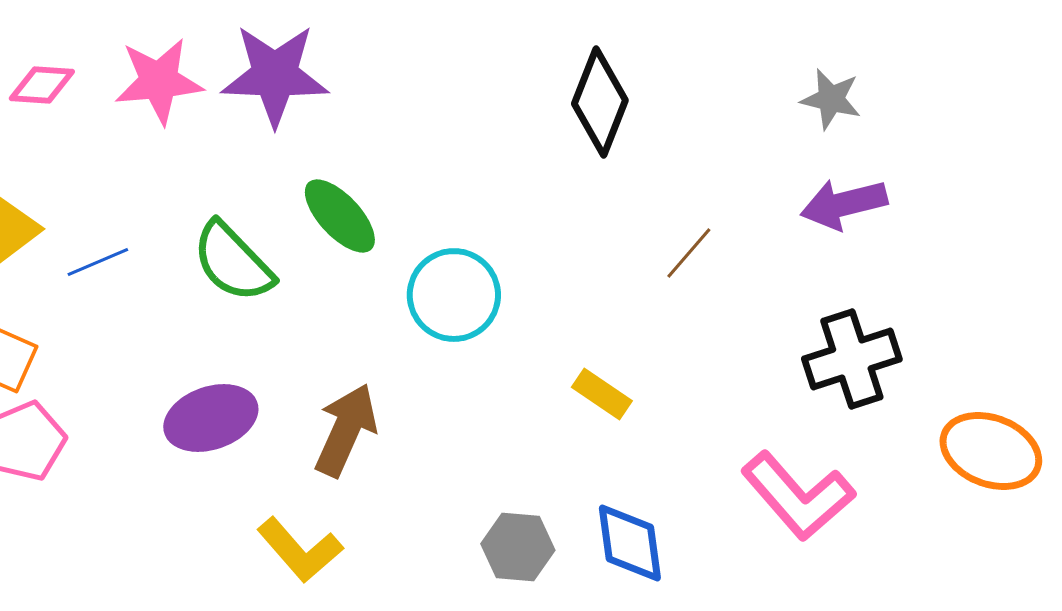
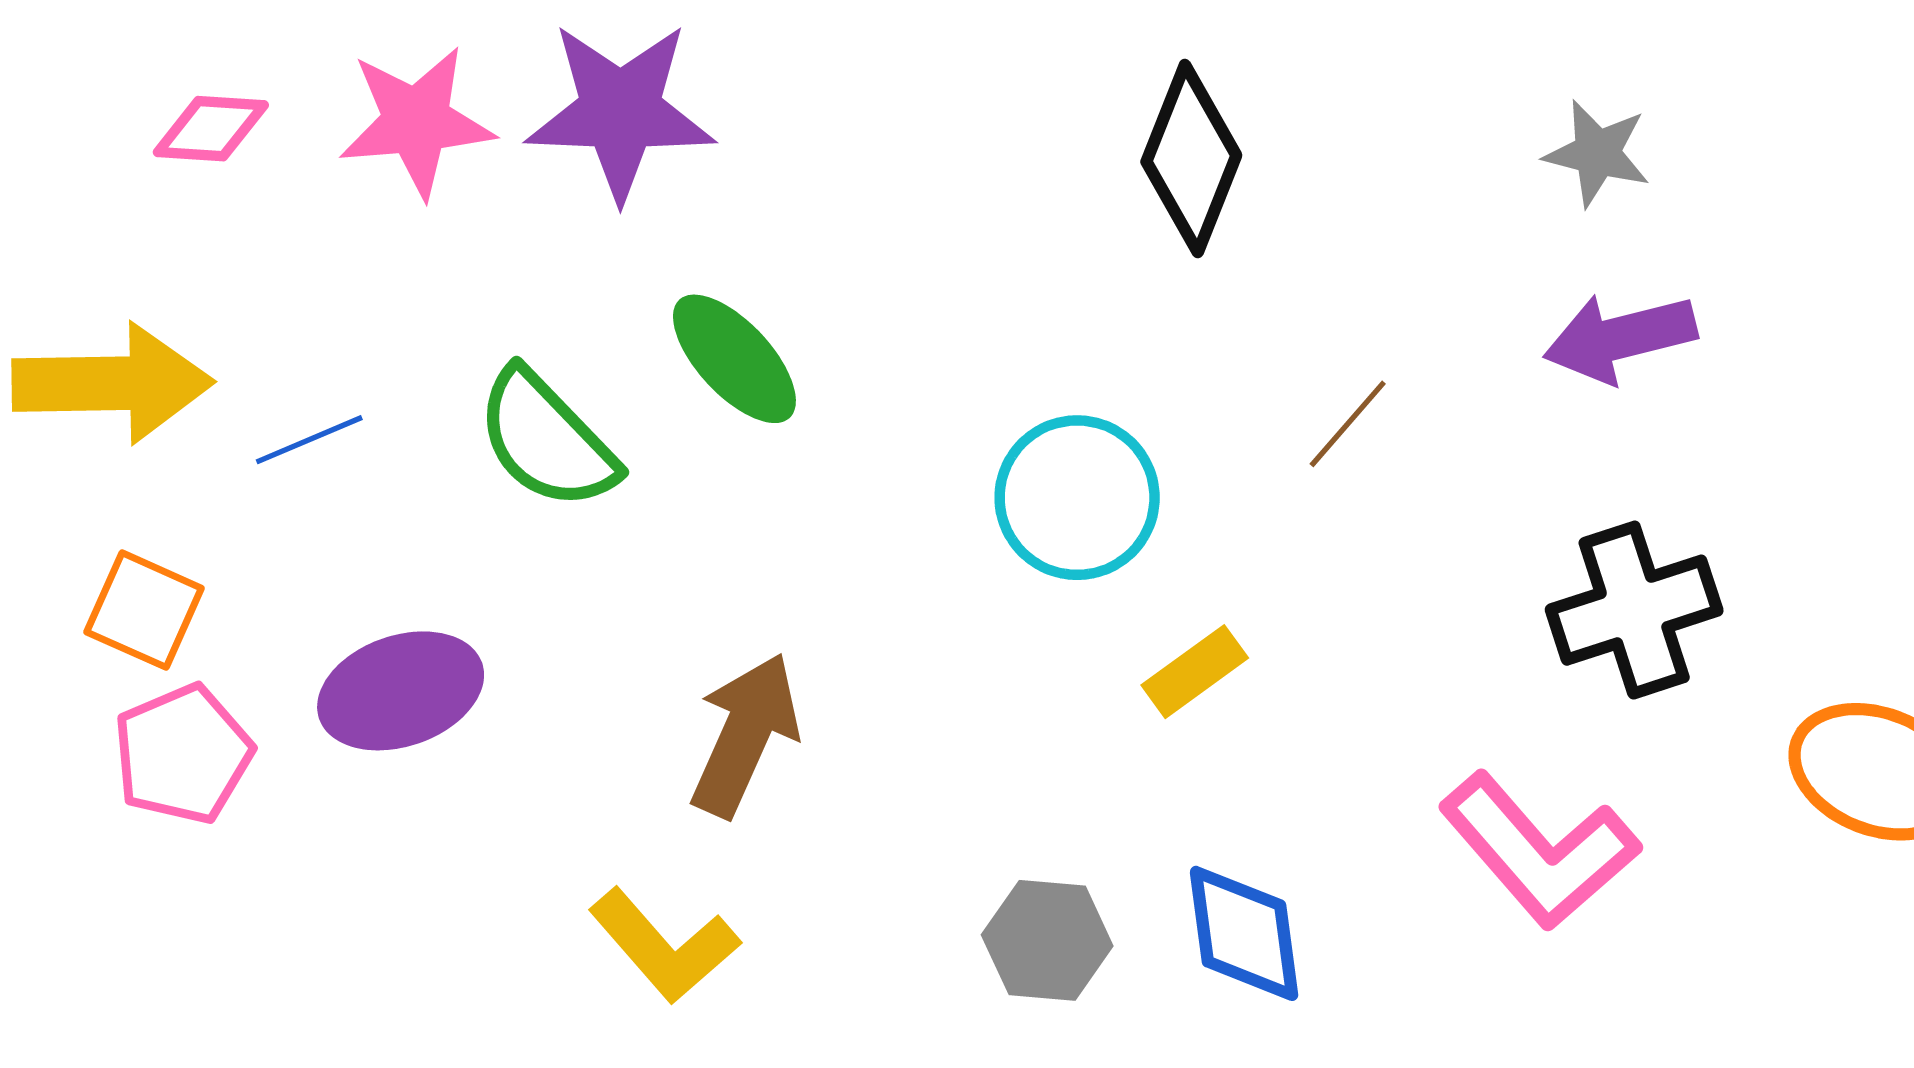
cyan circle: (454, 295) -> (1077, 498), moved
yellow rectangle: (602, 394) -> (1195, 672), turned -70
purple ellipse: (211, 418) -> (401, 691), moved

